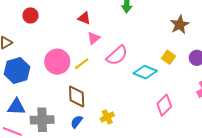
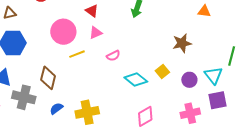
pink semicircle: (117, 55) -> (113, 56), size x0.6
pink circle: (57, 62) -> (63, 32), moved
brown diamond: (77, 97) -> (48, 78), moved
yellow cross: (107, 117) -> (87, 112), size x1.6

